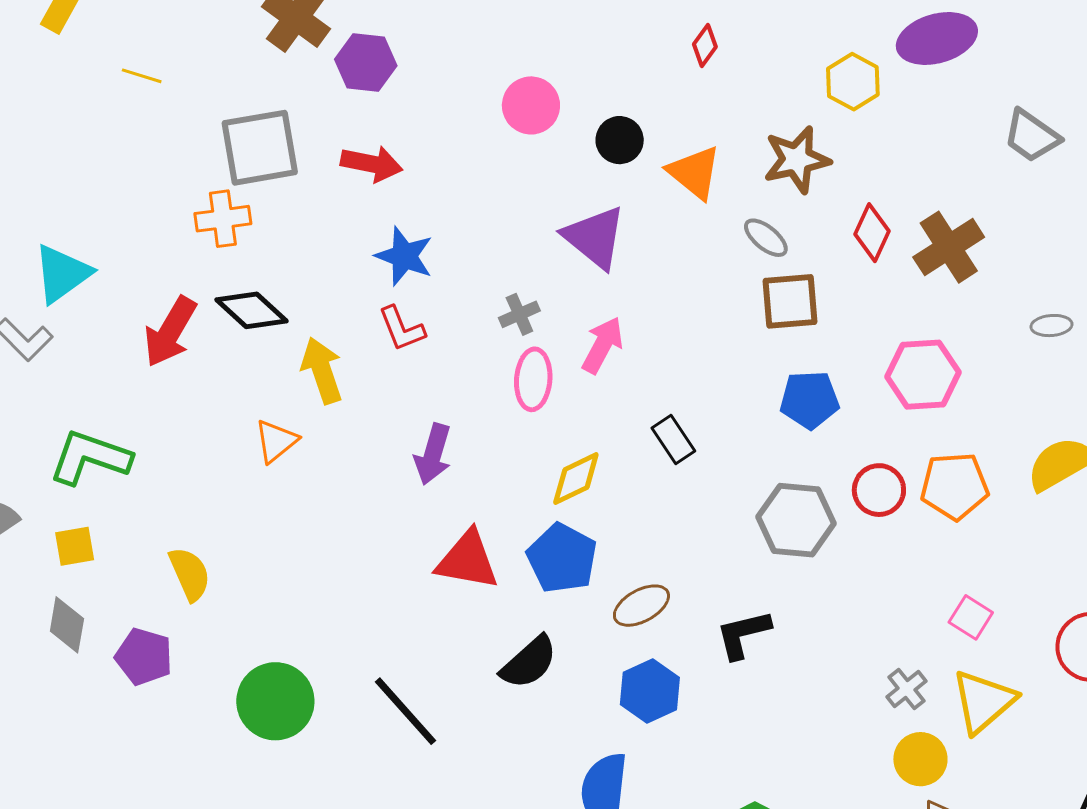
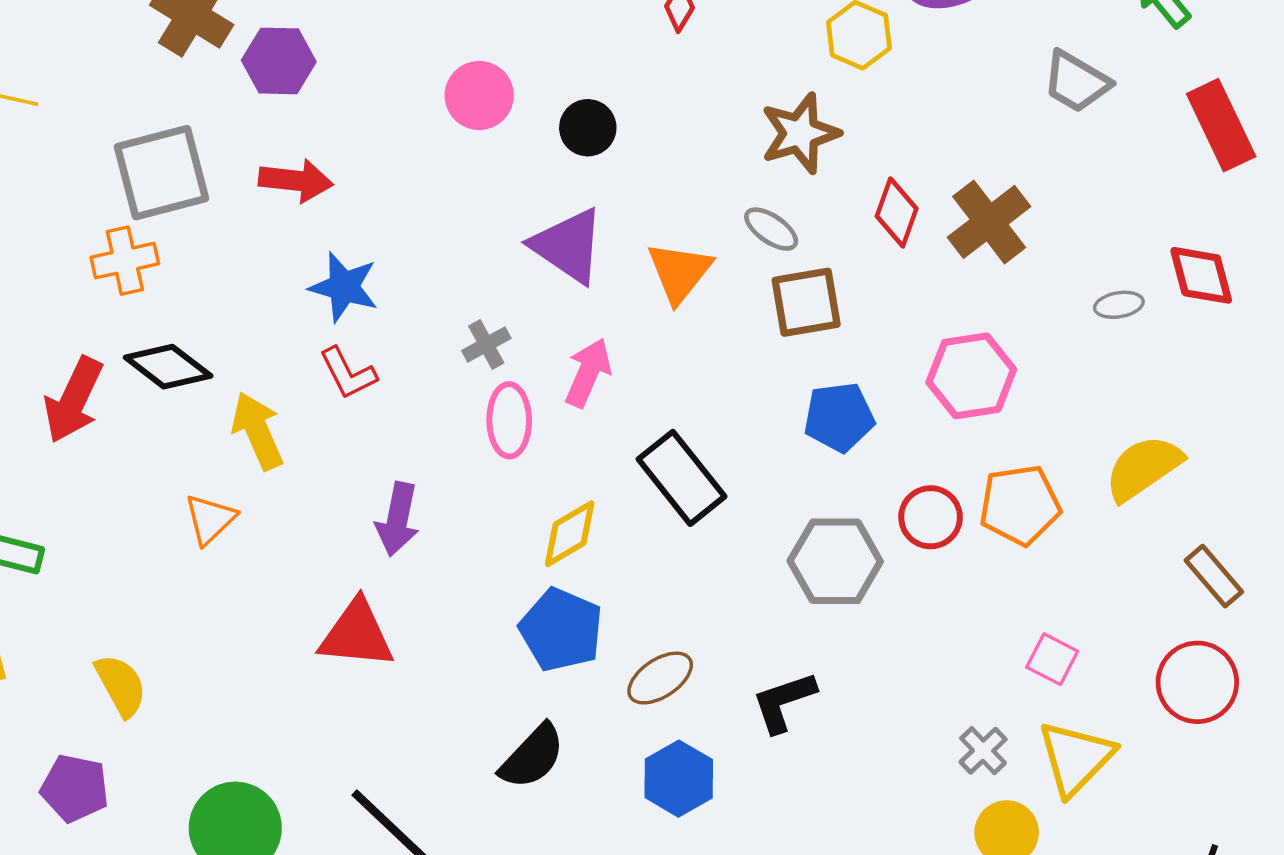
orange triangle: (694, 172) -> (679, 272), moved, turned 34
black rectangle: (673, 440) -> (682, 478), size x1.6
red triangle: (467, 560) -> (357, 634), moved

